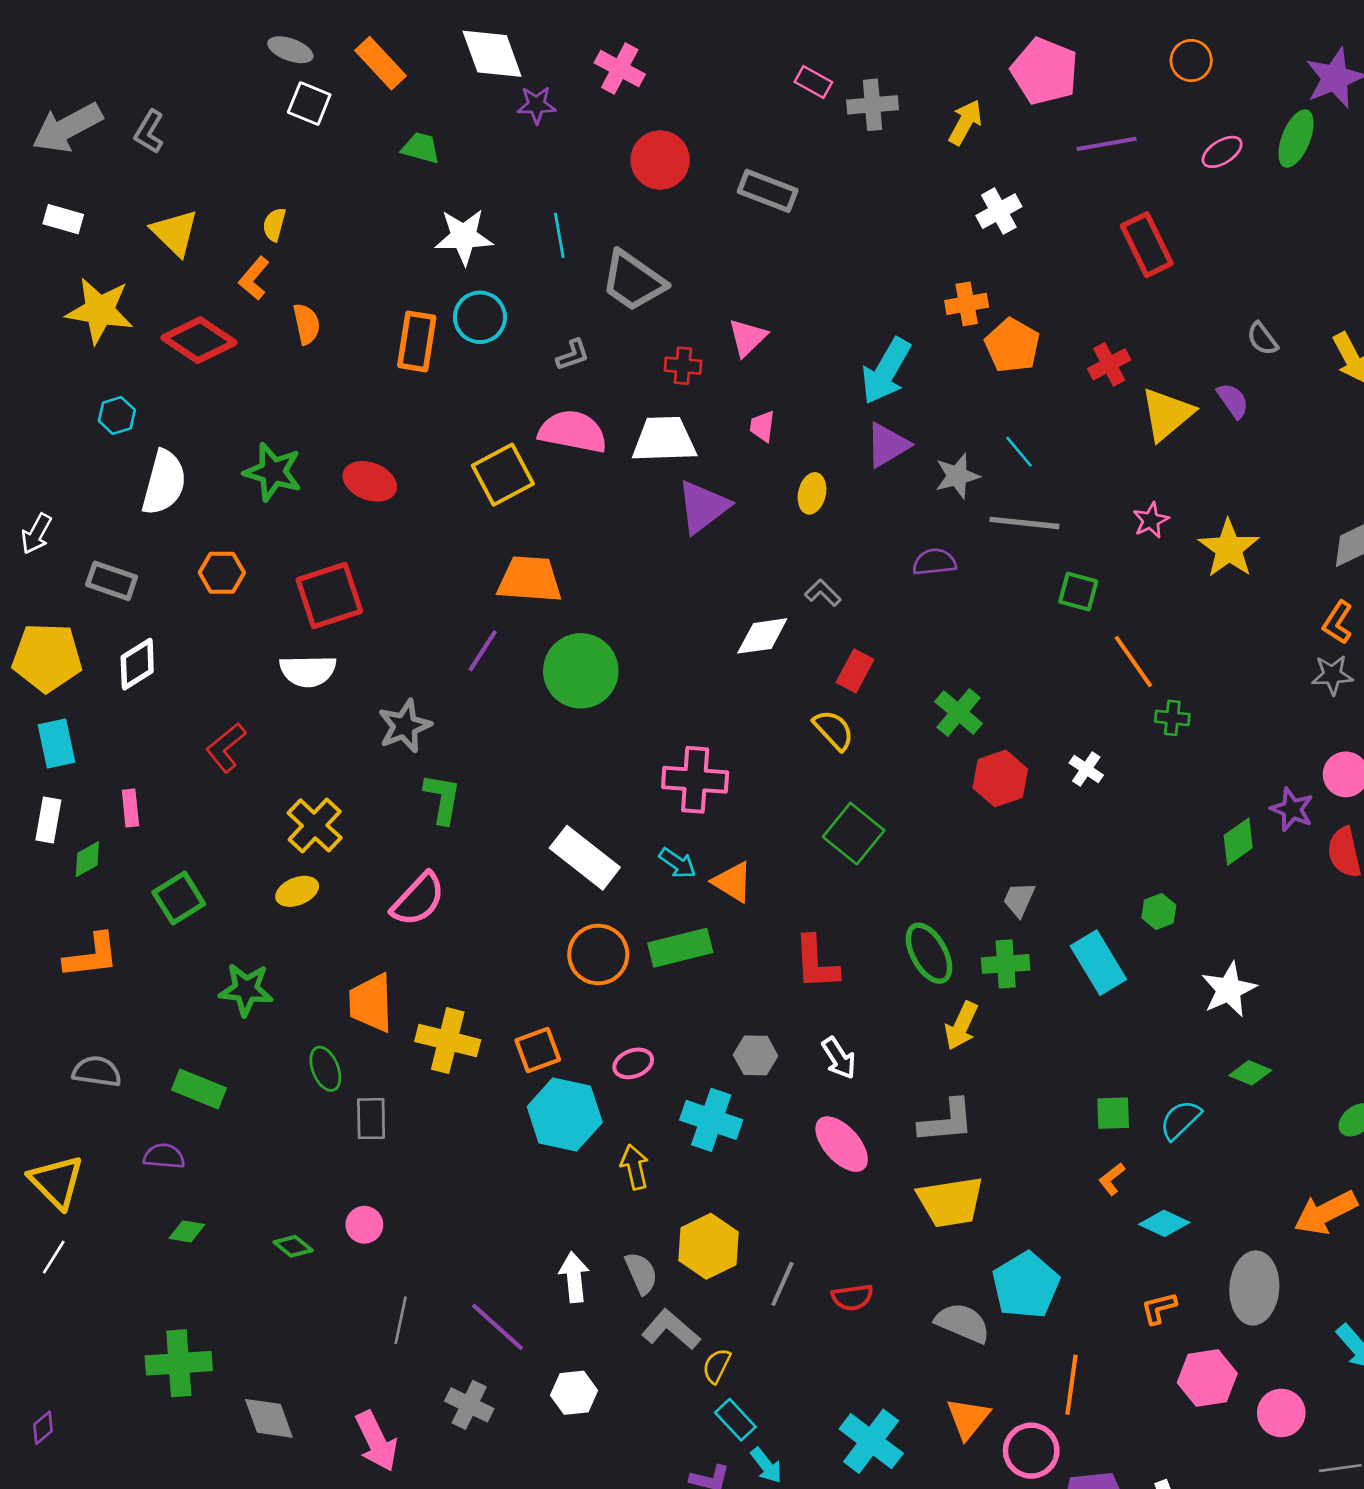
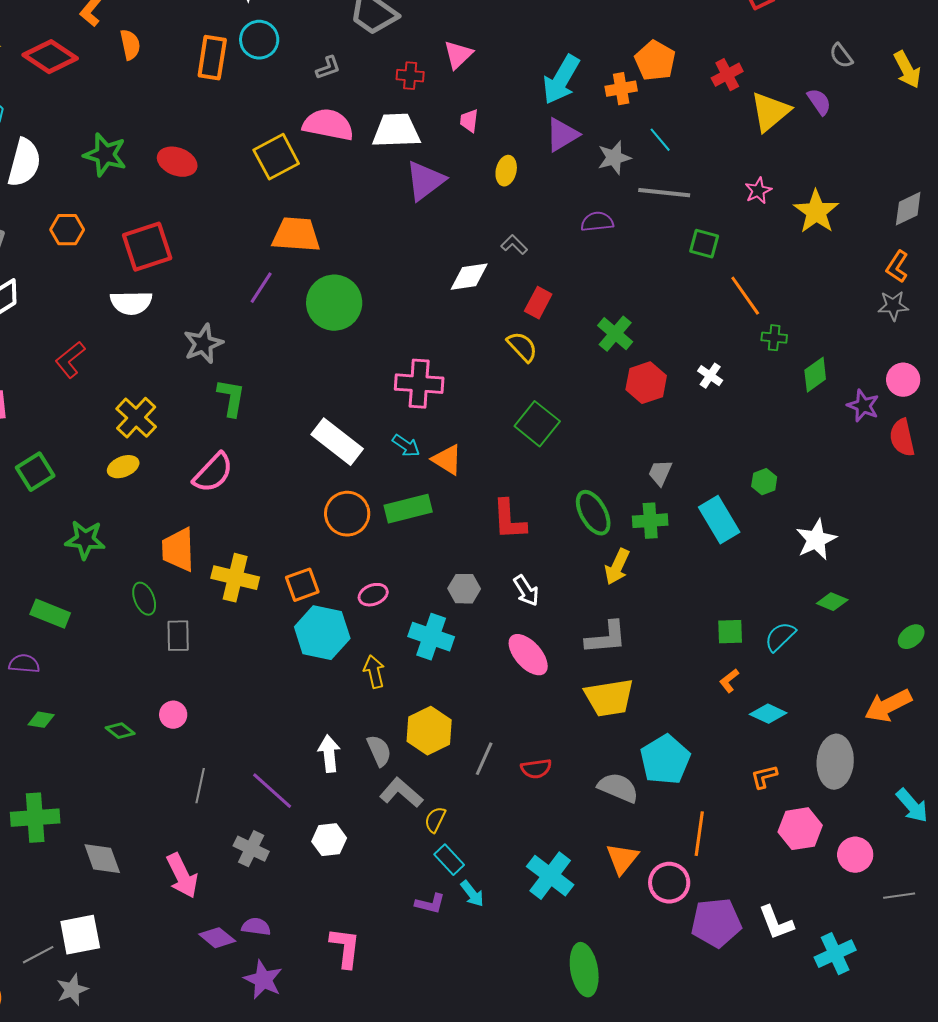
orange cross: (967, 304) -> (621, 89), moved
green diamond: (1238, 842) -> (815, 375), moved

